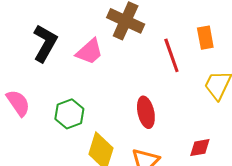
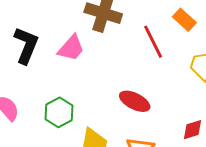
orange rectangle: (205, 38) -> (184, 20), turned -30
red ellipse: (146, 112) -> (135, 101), turned -44

